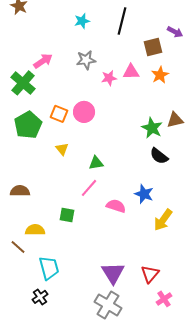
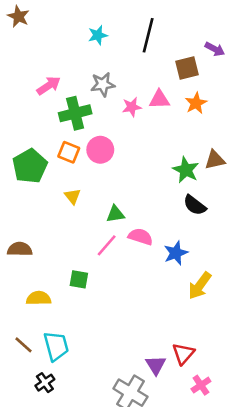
green cross: (23, 83) -> (75, 113), moved, turned 35
blue star: (144, 194) -> (176, 253), turned 30
pink semicircle: (116, 206) -> (141, 237), moved
brown line: (18, 247) -> (24, 345), moved
purple triangle: (113, 273) -> (156, 365), moved, size x0.7

